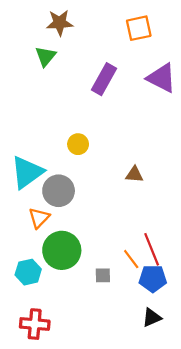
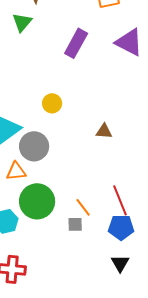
orange triangle: (39, 218) -> (16, 171), turned 40
orange line: (131, 259) -> (83, 207), moved
black triangle: (152, 318) -> (120, 263), turned -36

